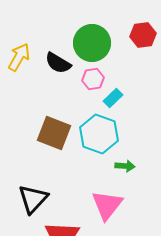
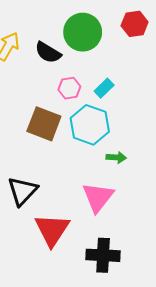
pink hexagon: (93, 79) -> (69, 88), moved

